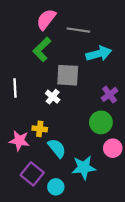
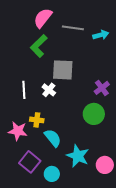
cyan arrow: (99, 54) -> (101, 35), moved, size x0.7
white line: (15, 88) -> (24, 90), moved
pink circle: (113, 148) -> (105, 165), moved
cyan star: (84, 167) -> (78, 156), turned 30

